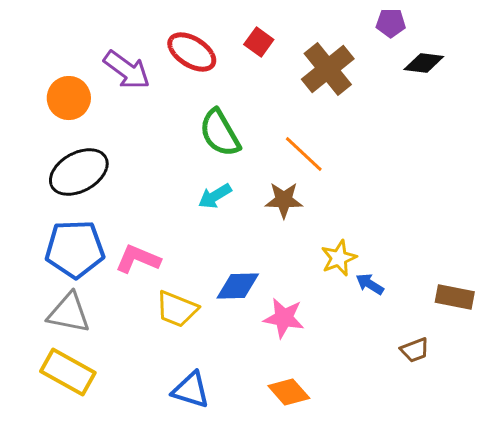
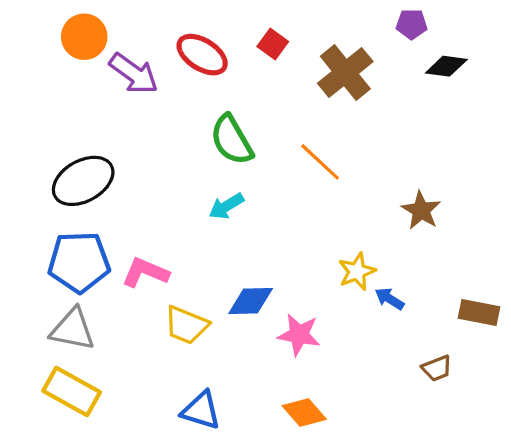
orange circle: (69, 98) -> (84, 37), moved
brown star: (284, 200) -> (421, 210), moved, turned 30

